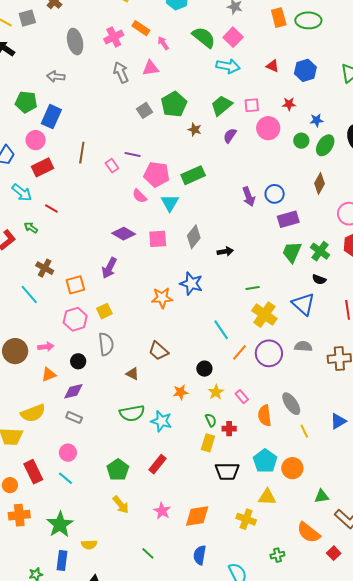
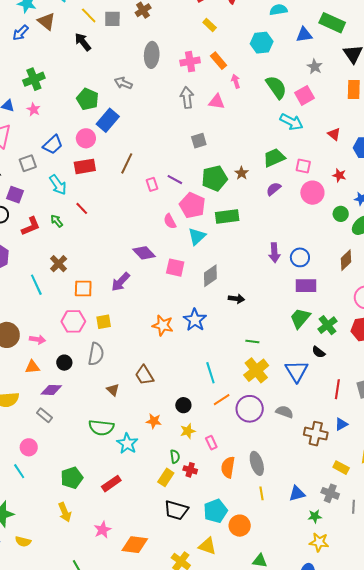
green pentagon: (174, 104) -> (215, 178), moved

